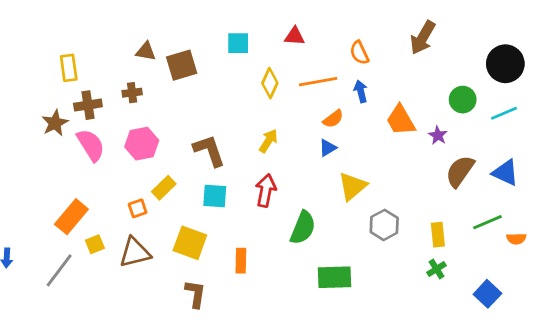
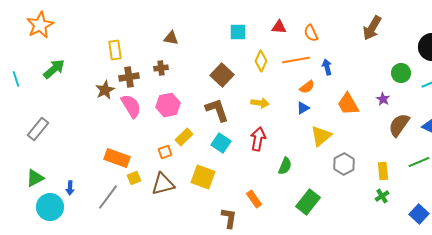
orange semicircle: (359, 53) -> (311, 33), moved
brown square: (182, 65) -> (222, 75), moved, turned -30
orange trapezoid: (401, 120) -> (348, 104), moved
yellow arrow: (268, 141) -> (260, 103), turned 66
cyan square: (215, 196) -> (221, 143), turned 30
orange rectangle: (71, 217) -> (117, 158), turned 70
green semicircle: (303, 228) -> (285, 166), size x0.7
orange rectangle: (241, 261) -> (254, 199), moved, turned -36
green rectangle: (335, 277) -> (308, 202), turned -50
brown L-shape: (195, 294) -> (229, 218), moved

